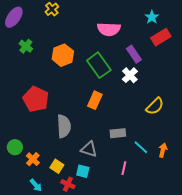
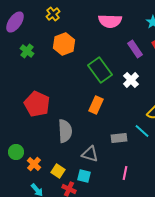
pink semicircle: (109, 29) -> (110, 21), moved
purple rectangle: (134, 54) -> (135, 49), moved
orange hexagon: (63, 55) -> (64, 44), moved
cyan line: (141, 147) -> (142, 131), moved

